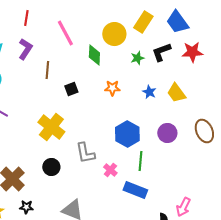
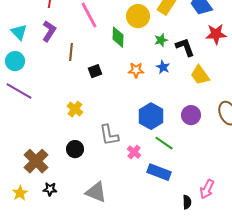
black L-shape: (161, 52) -> (185, 47), moved, turned 90
blue star: (149, 92) -> (163, 67), moved
yellow cross: (51, 127) -> (75, 109), size x0.6
green line: (140, 161) -> (164, 143), turned -60

